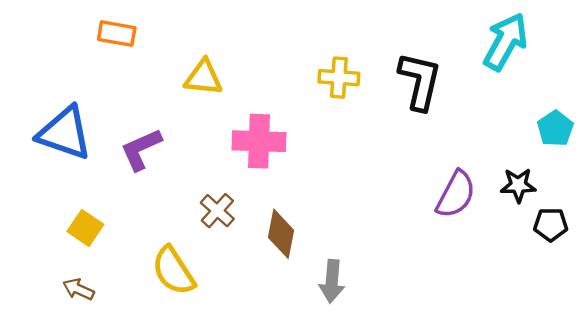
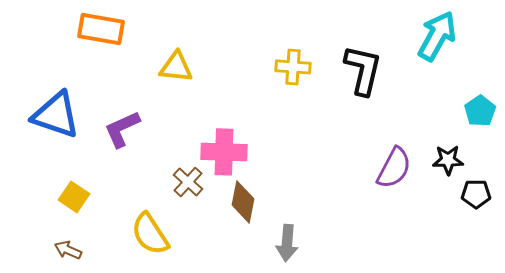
orange rectangle: (117, 34) -> (101, 29), size x1.4
pink cross: (259, 141) -> (224, 152), moved

